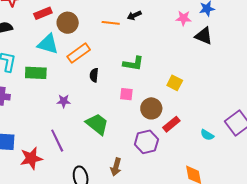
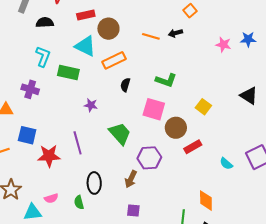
black triangle: (204, 36) -> (249, 96), moved
pink square: (126, 94) -> (154, 109), size x1.6
purple hexagon: (146, 142) -> (149, 158), moved

